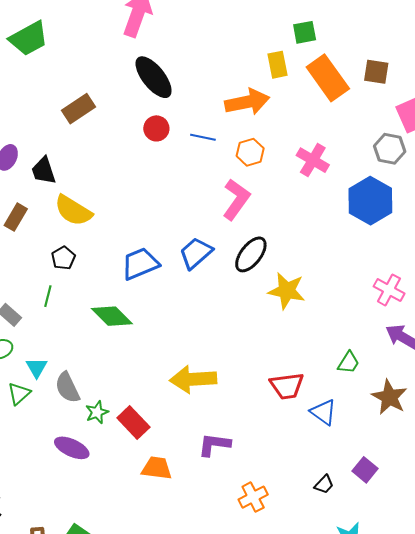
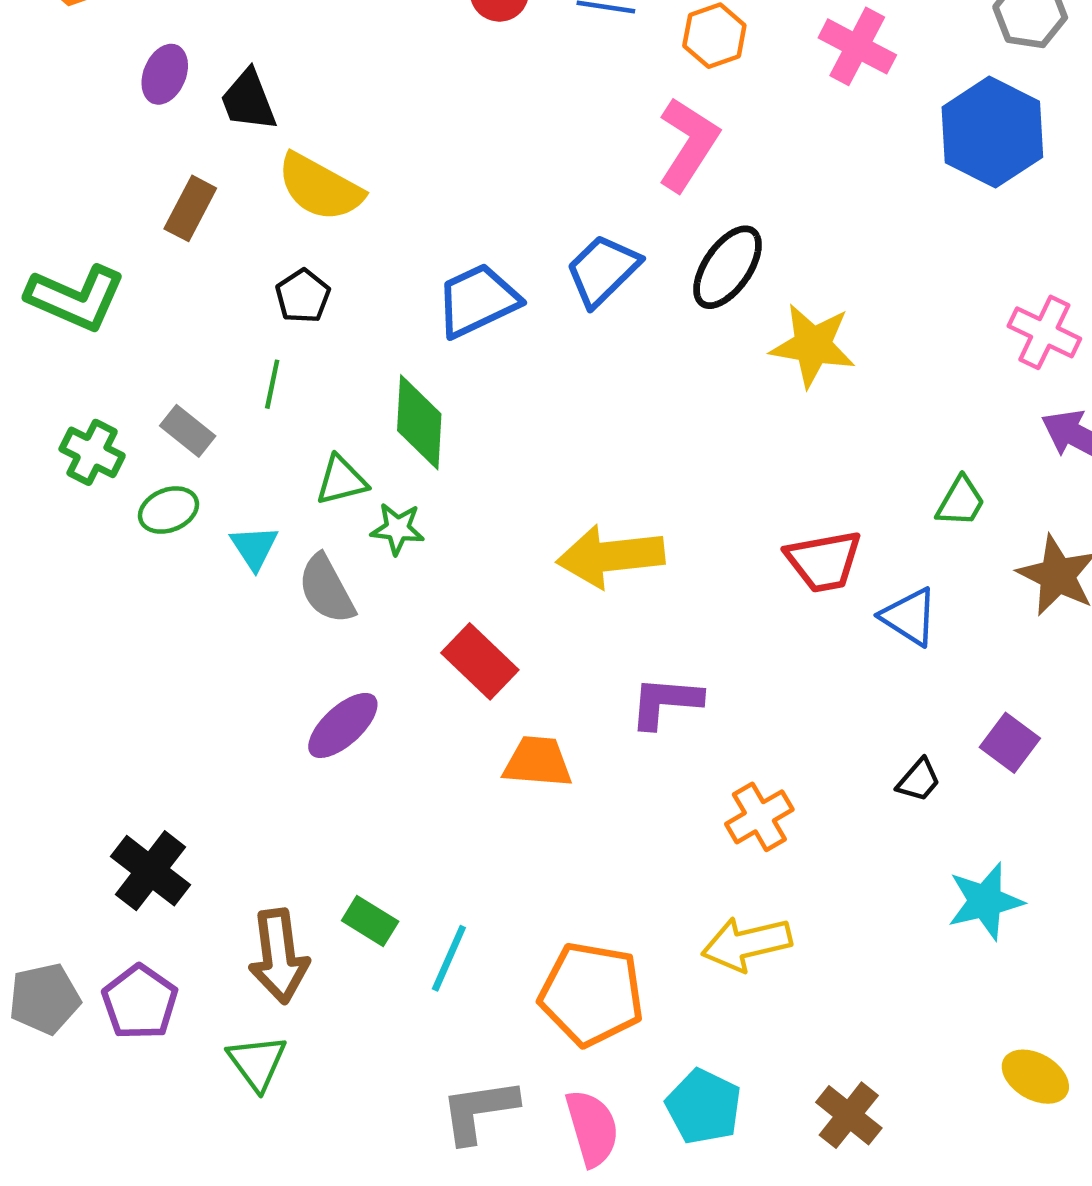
green diamond: (112, 316) -> (419, 422), turned 51
green triangle: (19, 394) -> (341, 480), moved, turned 30
green star: (97, 412) -> (397, 529), moved, turned 30
purple ellipse: (72, 448) -> (343, 725), turned -64

